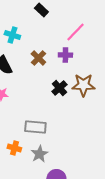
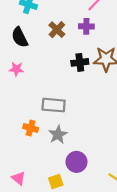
black cross: (59, 88) -> (80, 62), turned 35

